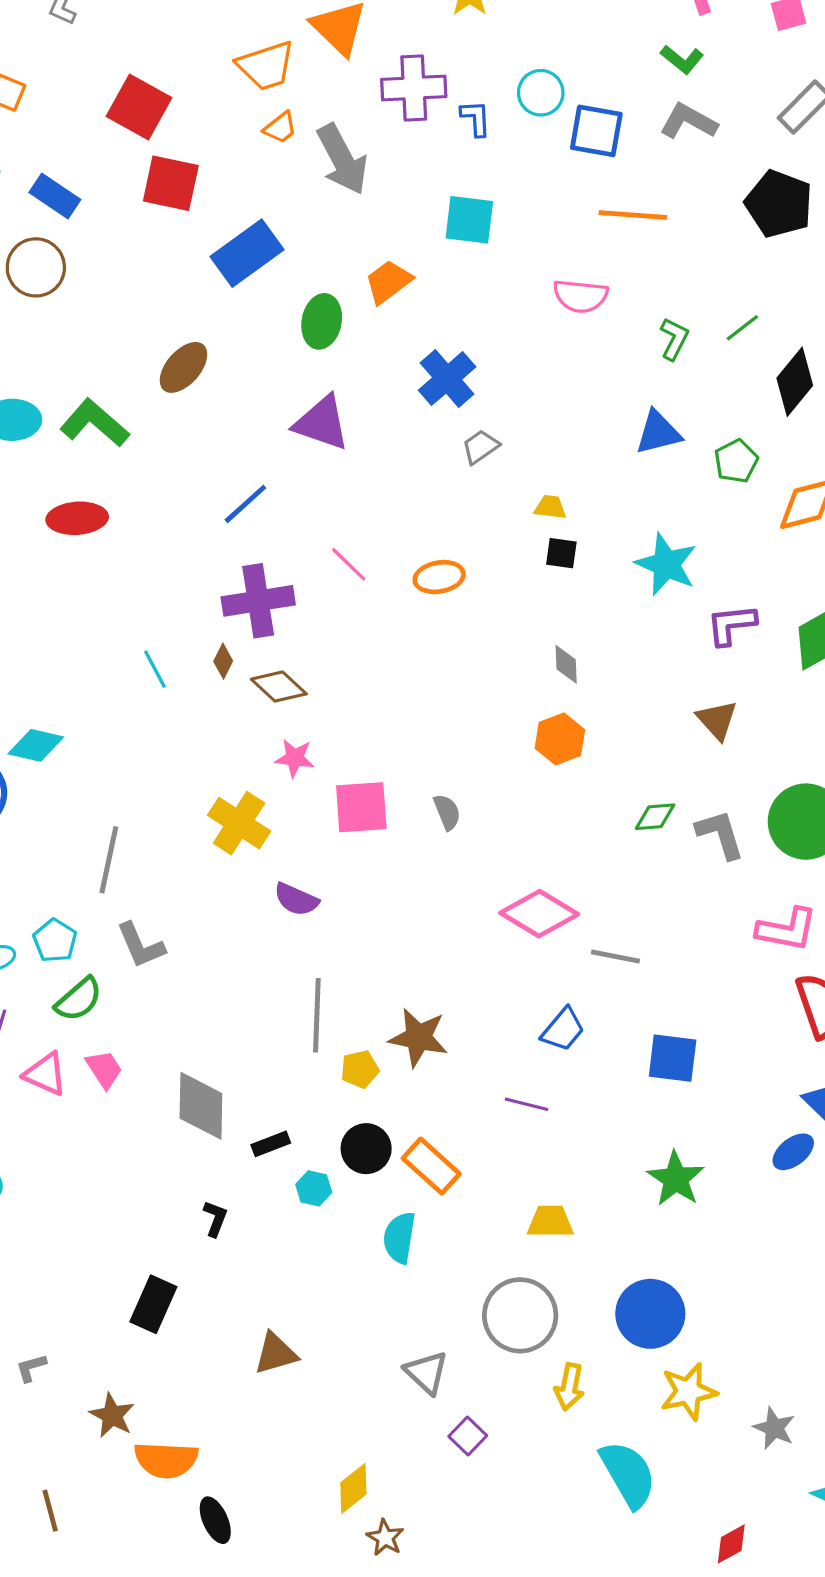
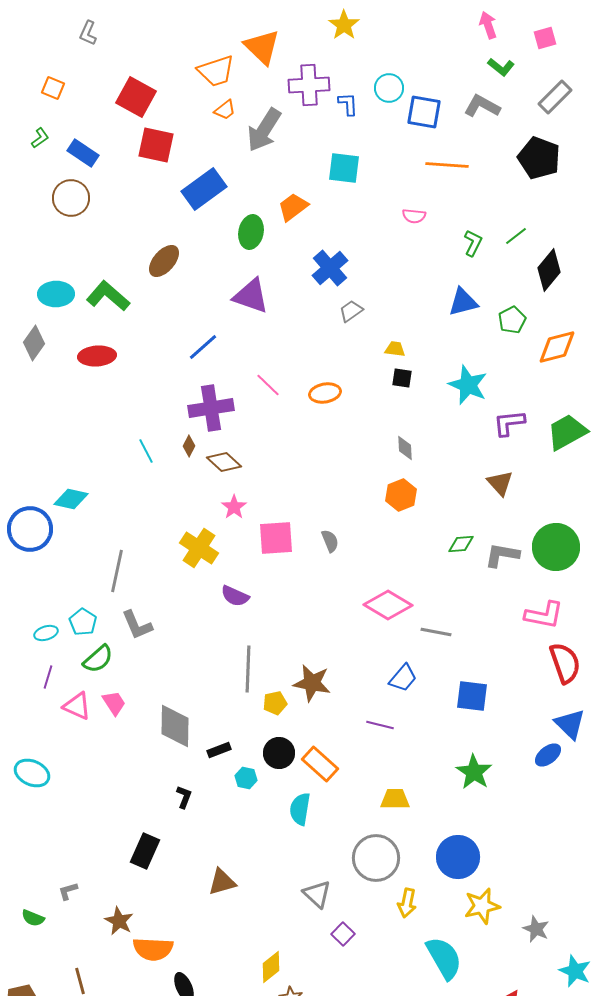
green L-shape: (682, 59) -> (501, 67), moved
gray arrow: (342, 159) -> (264, 130), turned 60
pink semicircle: (580, 296) -> (414, 216), size x0.7
pink star: (295, 758) -> (234, 507), turned 30
gray L-shape: (720, 834) -> (502, 555), turned -63

